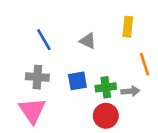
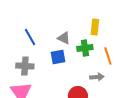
blue square: (77, 81) -> (58, 57), moved
green cross: (106, 87) -> (85, 48), moved

